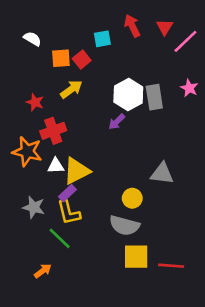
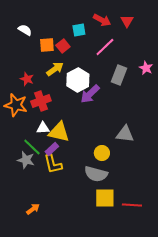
red arrow: (132, 26) -> (102, 20), turned 144
pink line: (185, 41) -> (105, 47), moved
white hexagon: (128, 95) -> (78, 80), moved
gray rectangle: (154, 97) -> (119, 75), turned 30
purple arrow: (117, 122) -> (90, 94), size x1.5
orange star: (27, 152) -> (16, 105), moved
yellow triangle: (76, 171) -> (59, 132), turned 40
green line: (60, 238) -> (32, 147), moved

